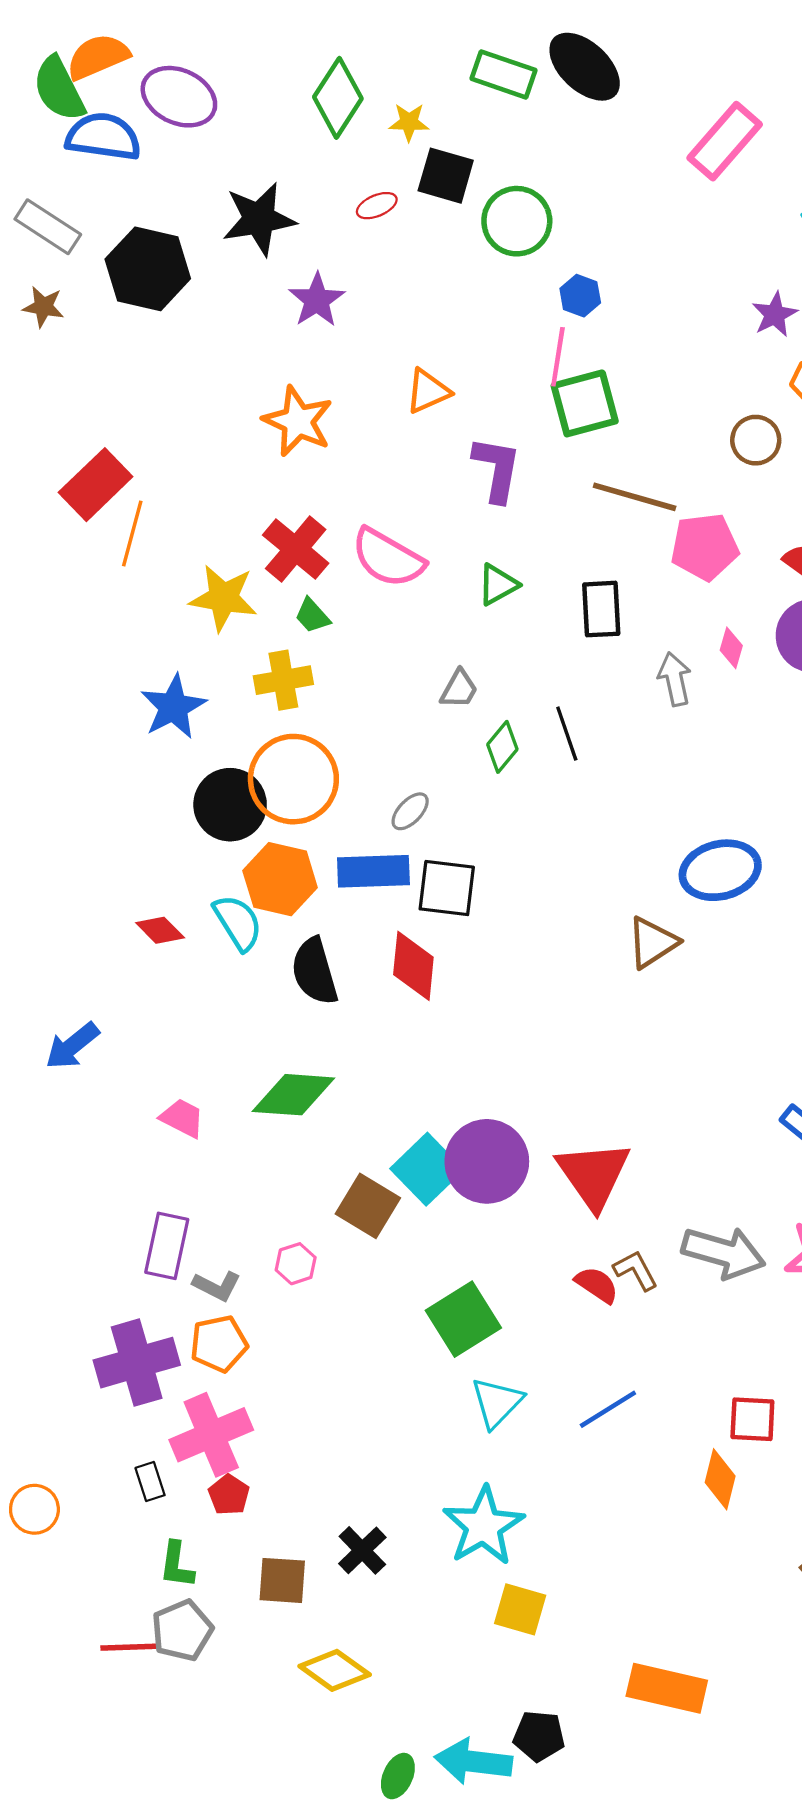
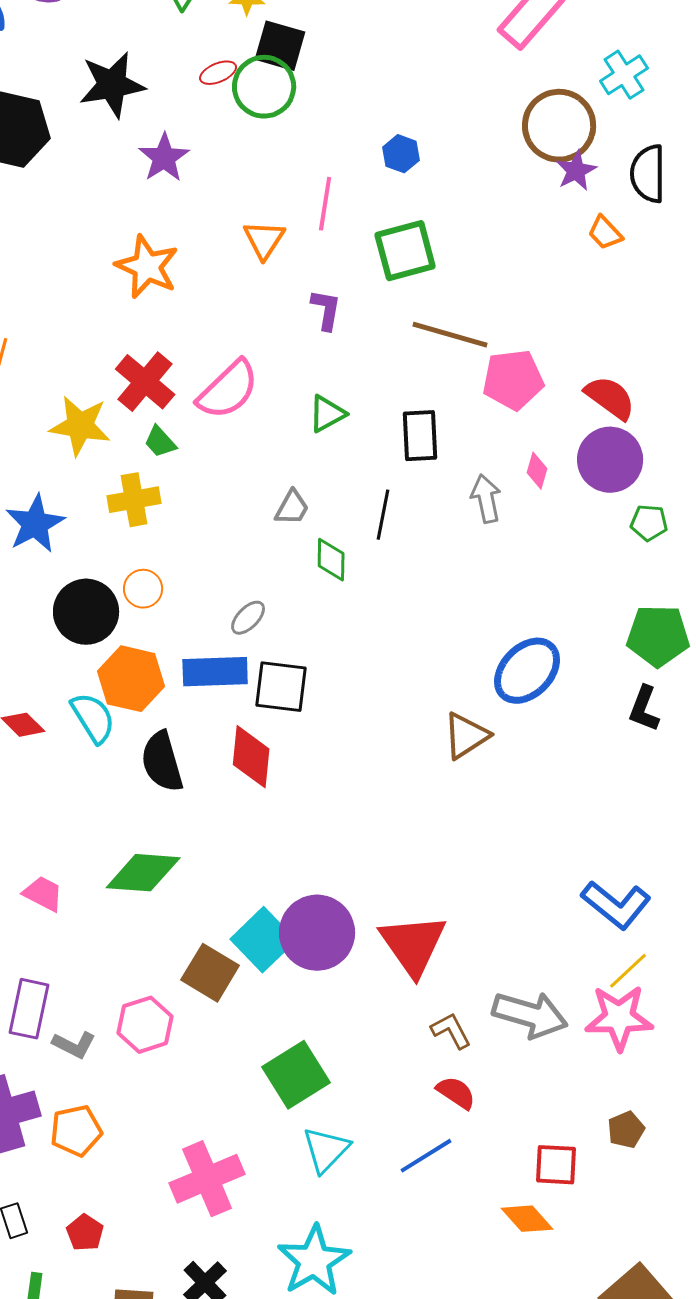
green circle: (517, 221) -> (264, 87), moved
pink line: (558, 357) -> (325, 204), moved
orange triangle: (428, 391) -> (264, 240), turned -33
brown circle: (756, 440) -> (559, 126), moved, size x1.6
purple L-shape: (497, 469) -> (326, 310), size x0.7
pink semicircle: (388, 558) -> (228, 390), turned -74
black line: (567, 734) -> (383, 515), moved, turned 30
green diamond: (502, 747) -> (331, 560), turned -39
orange circle: (293, 779) -> (143, 589), size x0.5
blue ellipse: (720, 870) -> (527, 671), turned -32
pink hexagon: (296, 1264) -> (145, 1025), size x1.5
red semicircle: (597, 1285) -> (456, 1093), moved
orange pentagon: (219, 1344) -> (76, 1131), moved
pink cross: (211, 1435) -> (207, 1179), moved
orange diamond: (720, 1479) -> (527, 1219), turned -56

